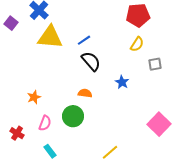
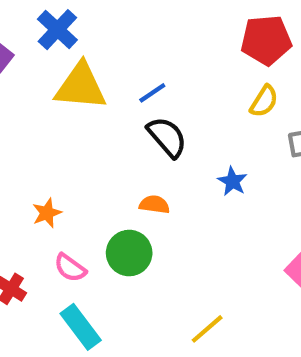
pink semicircle: (45, 123) -> (70, 268), turned 105
cyan rectangle: (50, 151) -> (81, 327), size x1.5

